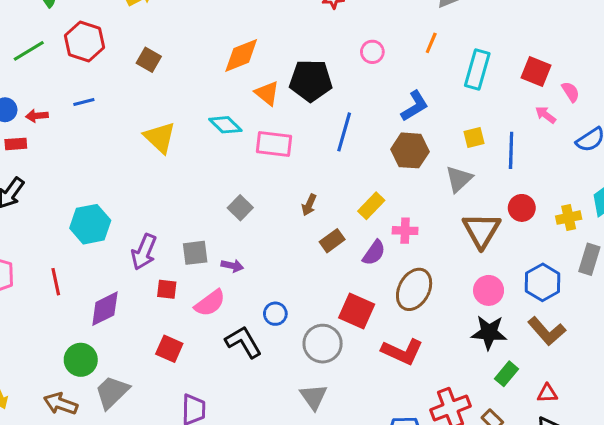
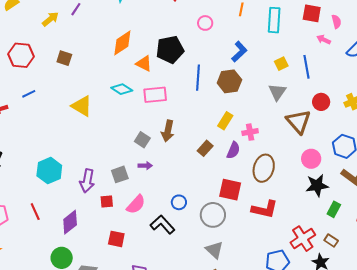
pink semicircle: (571, 92) -> (336, 22), turned 32
brown hexagon: (410, 150) -> (229, 81), moved
brown arrow: (309, 205) -> (168, 131), moved, size x1.5
purple arrow: (232, 266) -> (145, 166), moved

